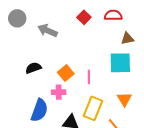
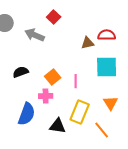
red semicircle: (113, 15) -> (107, 35), moved
red square: (84, 17) -> (54, 17), moved
brown triangle: (127, 39) -> (88, 43), moved

